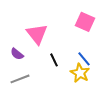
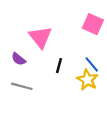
black line: (54, 60) -> (59, 66), turned 40
gray line: (20, 79) -> (22, 86), turned 36

